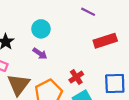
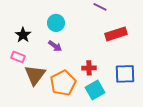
red cross: (76, 77) -> (89, 68), turned 32

